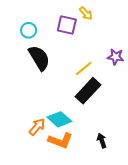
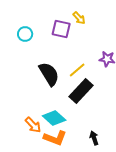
black semicircle: (39, 58) -> (49, 74), moved
orange arrow: (37, 127) -> (33, 125), turned 96

